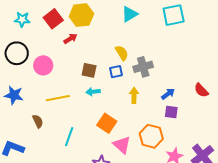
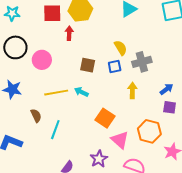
cyan star: (22, 19) -> (12, 13), moved
red square: (53, 19) -> (52, 13), turned 36
red arrow: (70, 39) -> (69, 33), turned -56
cyan arrow: (93, 92) -> (81, 92), moved, turned 32
cyan line: (69, 137) -> (55, 130), moved

